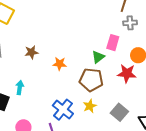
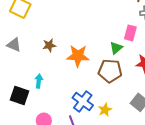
orange star: (60, 64) -> (78, 56), size x1.6
yellow star: (90, 106) -> (105, 110), moved

